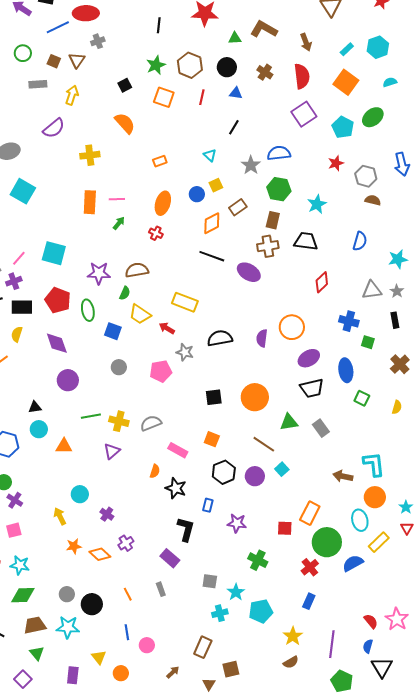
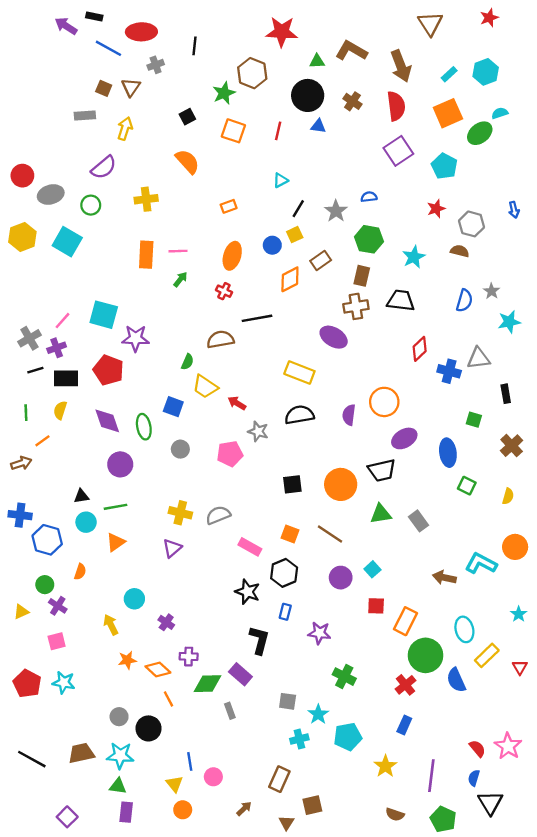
black line: (159, 25) -> (194, 46), moved
blue line: (58, 27) -> (108, 48), turned 55
brown arrow: (306, 42) -> (401, 66), size x1.5
green circle: (23, 53) -> (91, 205), moved
brown hexagon: (190, 65) -> (252, 73), moved
black circle: (227, 67) -> (308, 95), size x1.4
orange square: (346, 82) -> (448, 113), turned 30
green ellipse: (373, 117) -> (480, 133), moved
black line: (234, 127) -> (298, 209), moved
blue semicircle: (279, 153) -> (369, 197), size x0.6
cyan triangle: (210, 155) -> (281, 180), moved, turned 48
blue arrow: (402, 164) -> (514, 210), size x0.6
brown semicircle: (373, 200) -> (460, 251), moved
black line: (212, 256) -> (257, 318), moved, turned -30
brown semicircle: (137, 270) -> (220, 339), moved
purple star: (99, 273) -> (136, 338), moved
gray star: (397, 291) -> (492, 291), moved
yellow rectangle: (185, 302) -> (299, 372), moved
green ellipse: (88, 310) -> (144, 427), moved
blue cross: (349, 321) -> (449, 371), moved
black trapezoid: (312, 388) -> (382, 470), moved
green line: (91, 416) -> (116, 507), moved
brown line: (264, 444) -> (330, 534), moved
orange triangle: (64, 446) -> (116, 542), turned -36
cyan L-shape: (374, 464) -> (481, 563), turned -56
orange semicircle: (155, 471) -> (80, 572), moved
black hexagon: (224, 472) -> (284, 573), moved
orange circle: (375, 497) -> (515, 547), moved
red square: (285, 528) -> (376, 606), moved
red triangle: (407, 528) -> (520, 667), moved
purple cross: (126, 543) -> (189, 657), turned 35
blue semicircle: (353, 563) -> (456, 680), turned -85
orange line: (128, 594) -> (169, 699), moved
green diamond: (23, 595) -> (207, 684), moved
green triangle: (37, 653) -> (118, 786), moved, turned -42
yellow triangle: (99, 657) -> (174, 784), moved
brown semicircle: (291, 662) -> (395, 814), moved, turned 49

